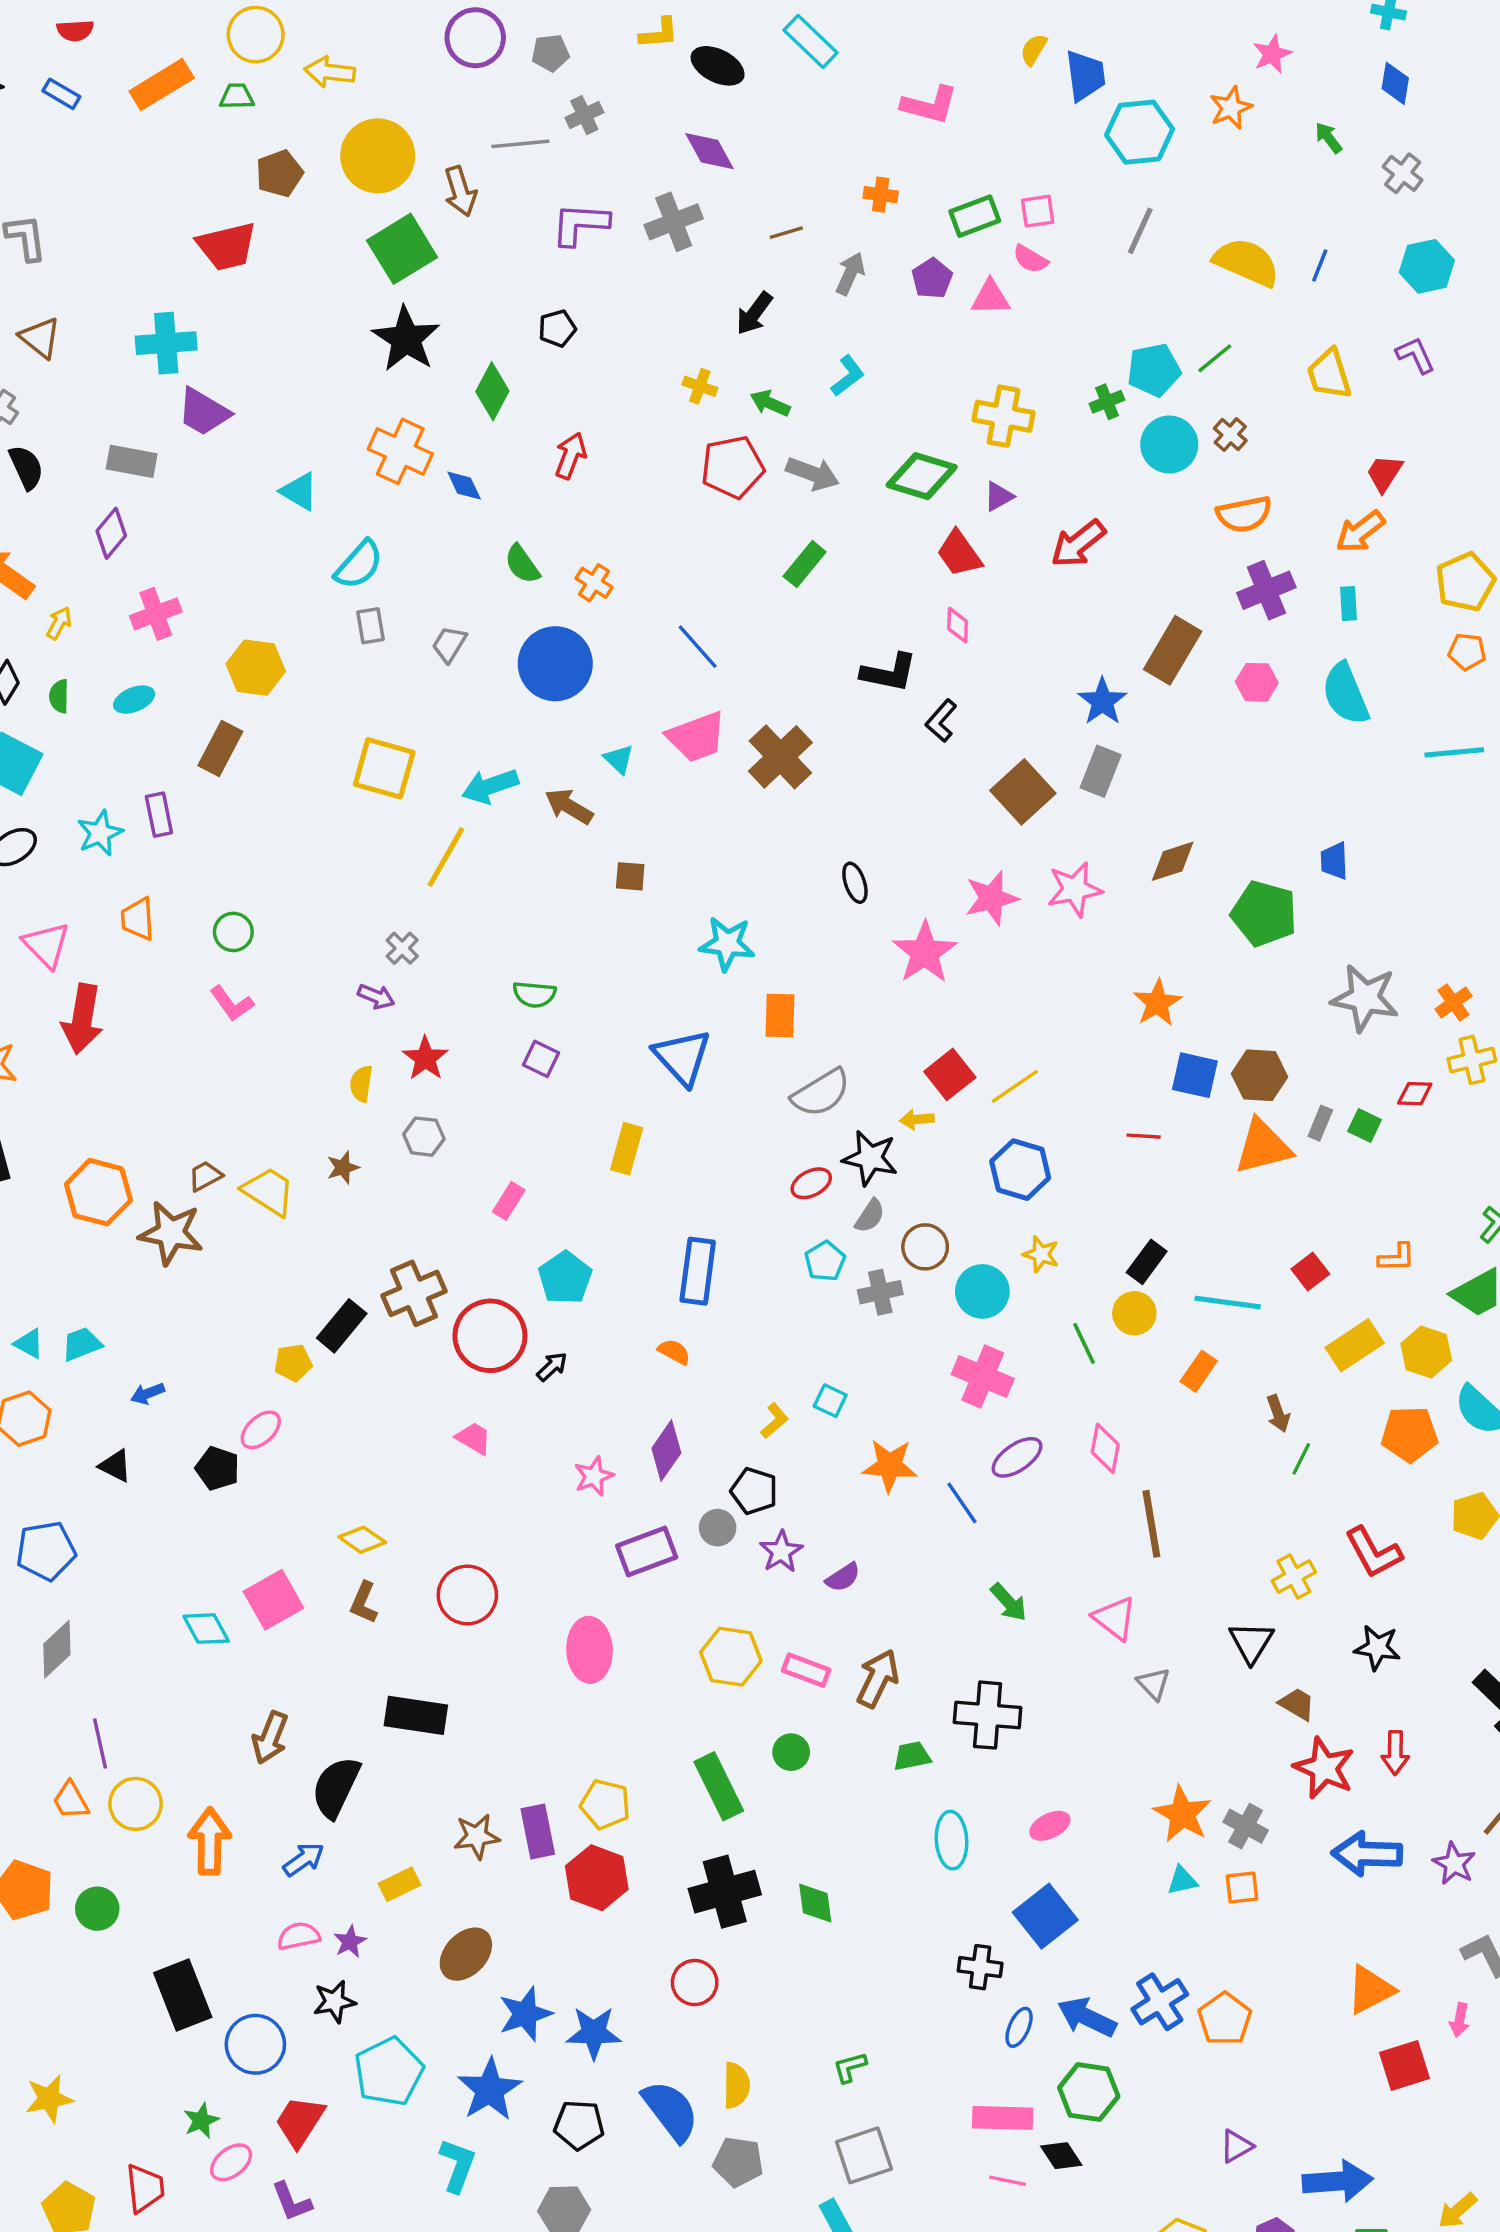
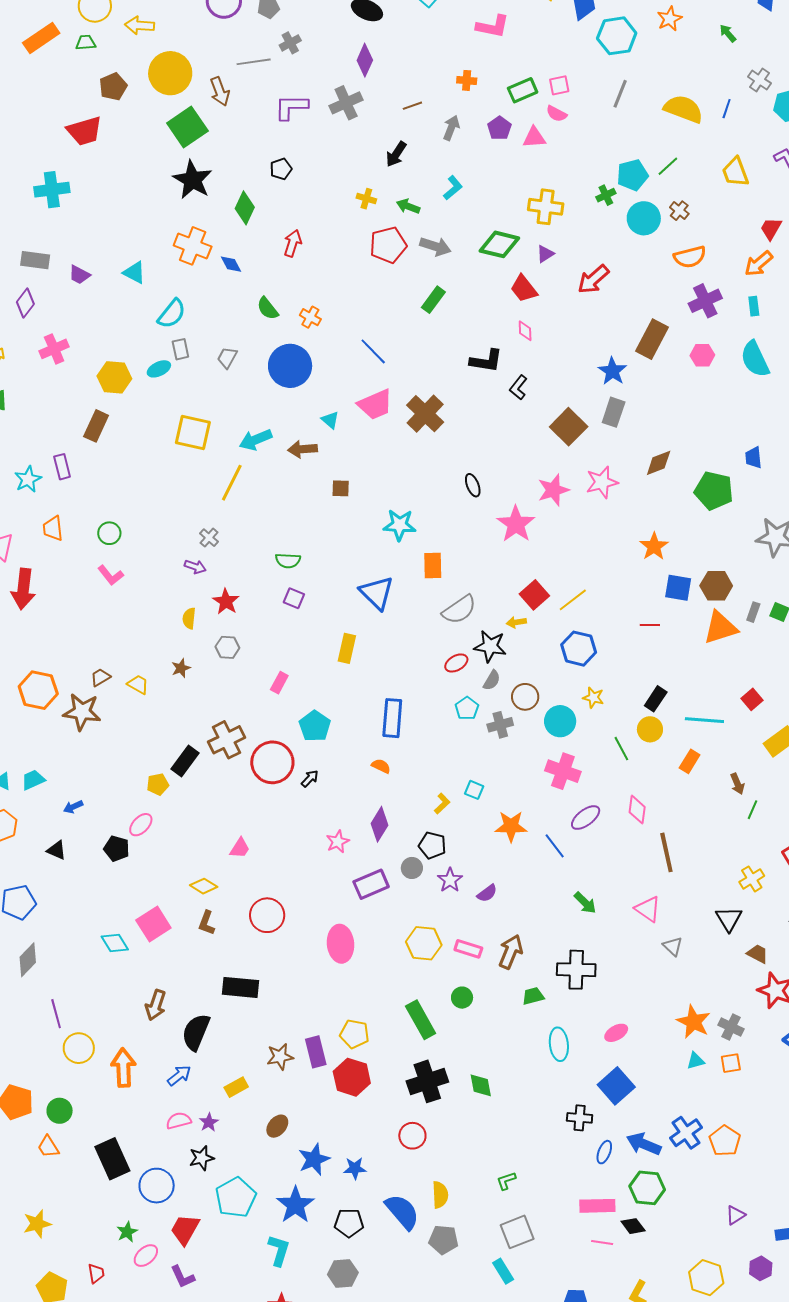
purple diamond: (709, 151) -> (365, 60), turned 56
gray cross: (1403, 173) -> (759, 80), moved
purple trapezoid: (204, 412) -> (79, 275), moved, size x0.7
cyan ellipse: (134, 700) -> (159, 369), moved
brown arrow: (569, 806) -> (302, 449), turned -32
yellow trapezoid: (269, 1191) -> (138, 684), size x0.7
pink trapezoid: (474, 1438) -> (240, 848), moved, turned 95
orange trapezoid: (71, 1800) -> (48, 1147), moved
brown ellipse: (466, 1954) -> (277, 1126), size x0.7
blue star: (594, 2033) -> (355, 1168), size x0.7
red trapezoid: (145, 2188) -> (96, 1273), size x0.7

